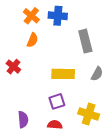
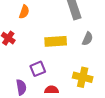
purple square: (57, 101) -> (38, 69), moved

